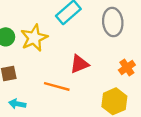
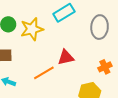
orange line: (57, 86) -> (44, 73), turned -55

